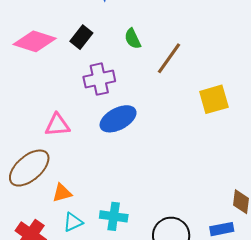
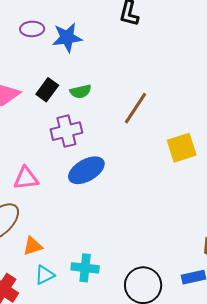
green semicircle: (133, 39) -> (81, 91), moved, turned -75

